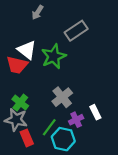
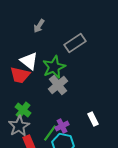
gray cross: (62, 97) -> (58, 85), moved
gray star: (16, 120) -> (19, 126), turned 30
purple cross: (76, 120) -> (62, 126), moved

